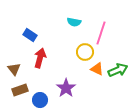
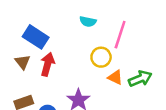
blue rectangle: (30, 35) -> (36, 37), size x1.5
brown triangle: (14, 69) -> (23, 62), moved

